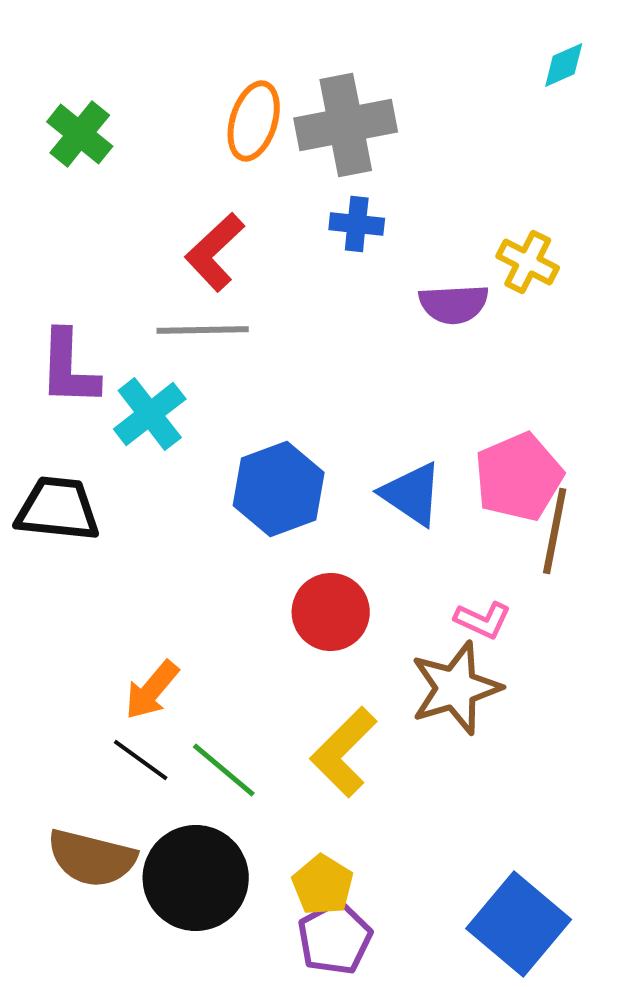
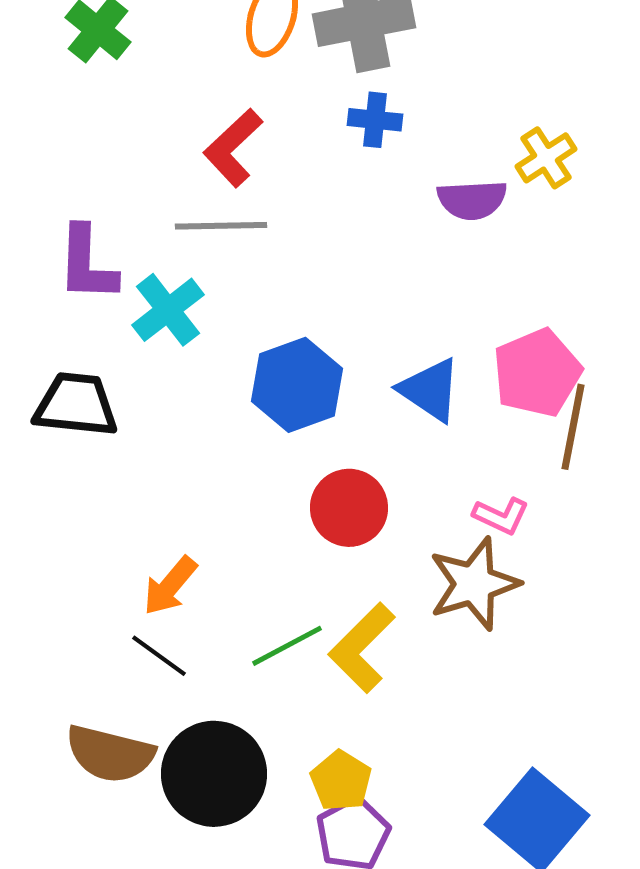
yellow cross: (528, 262) -> (546, 158), turned 30
green line: (224, 770) -> (287, 646), moved, turned -68

